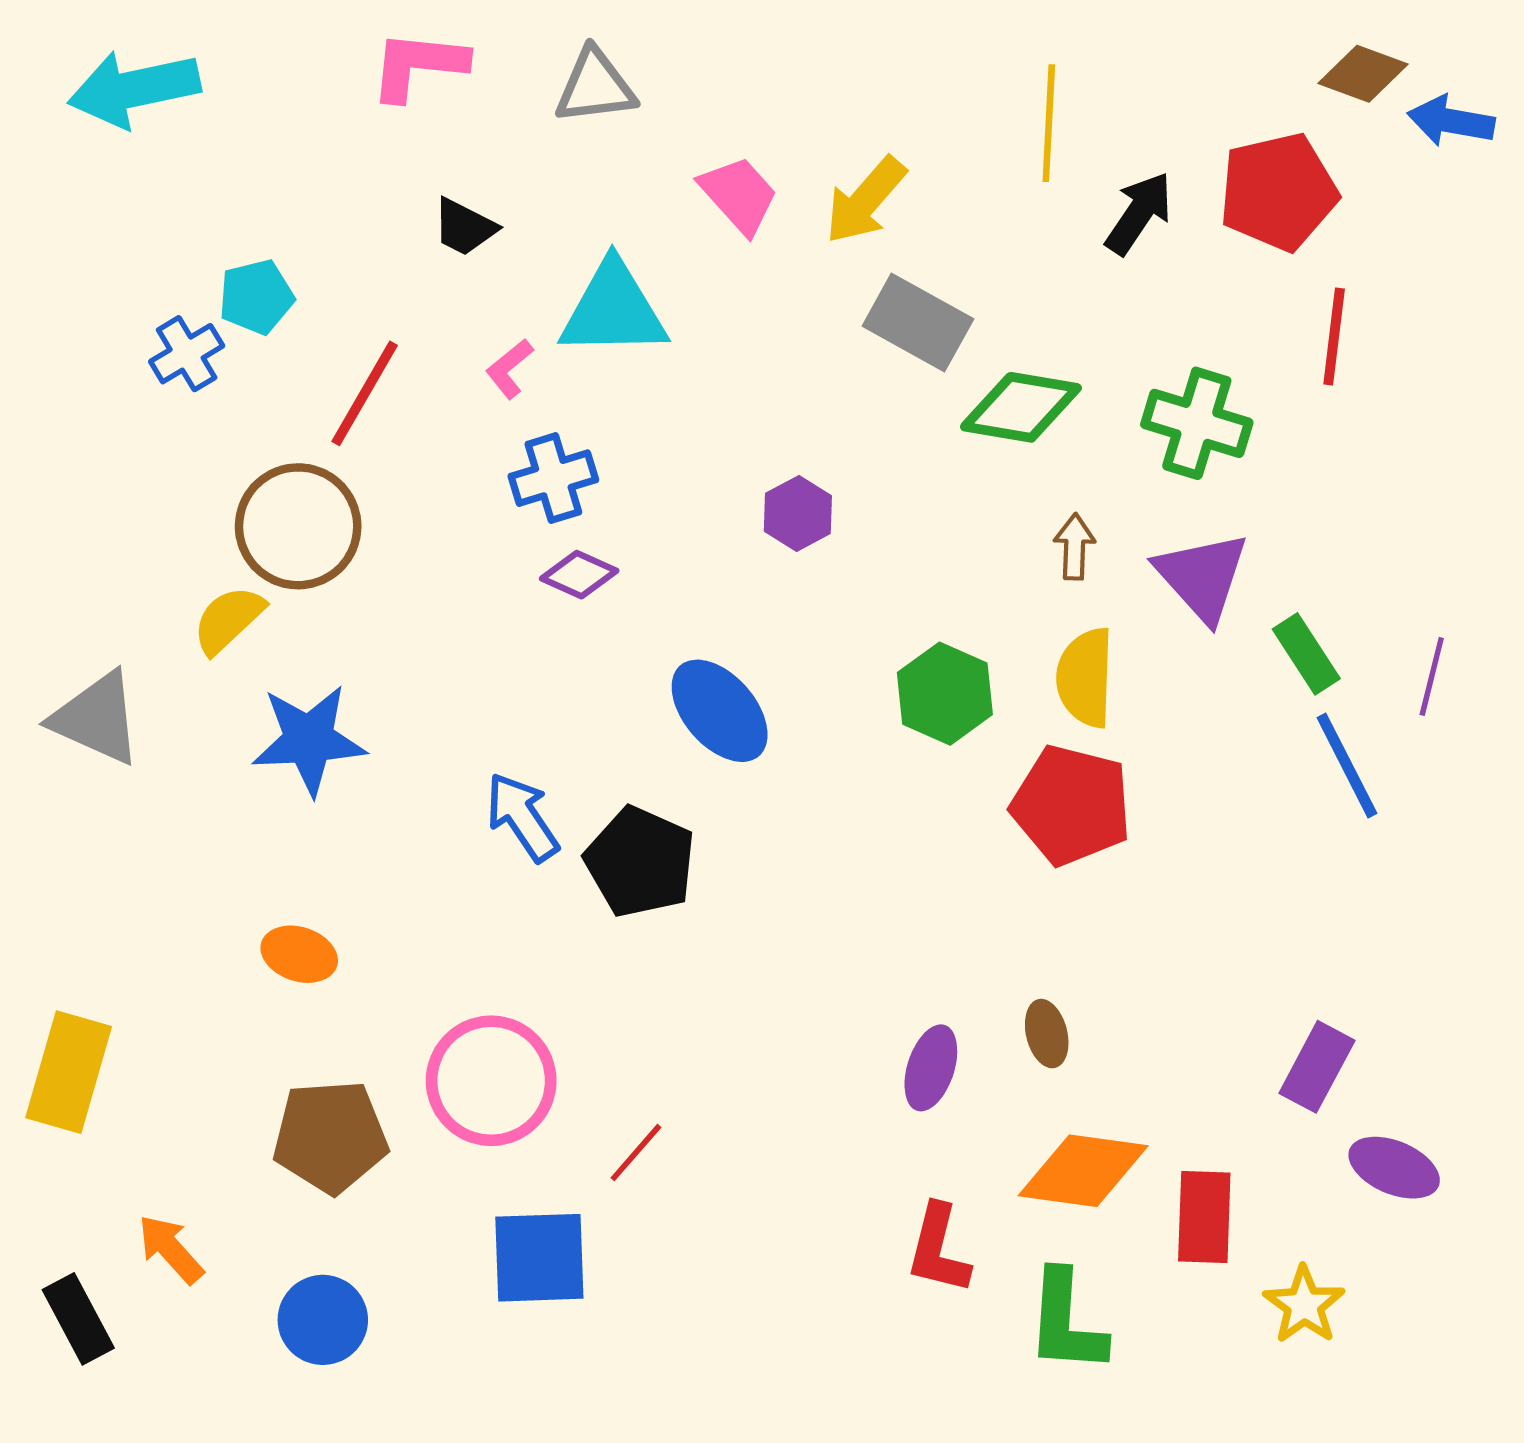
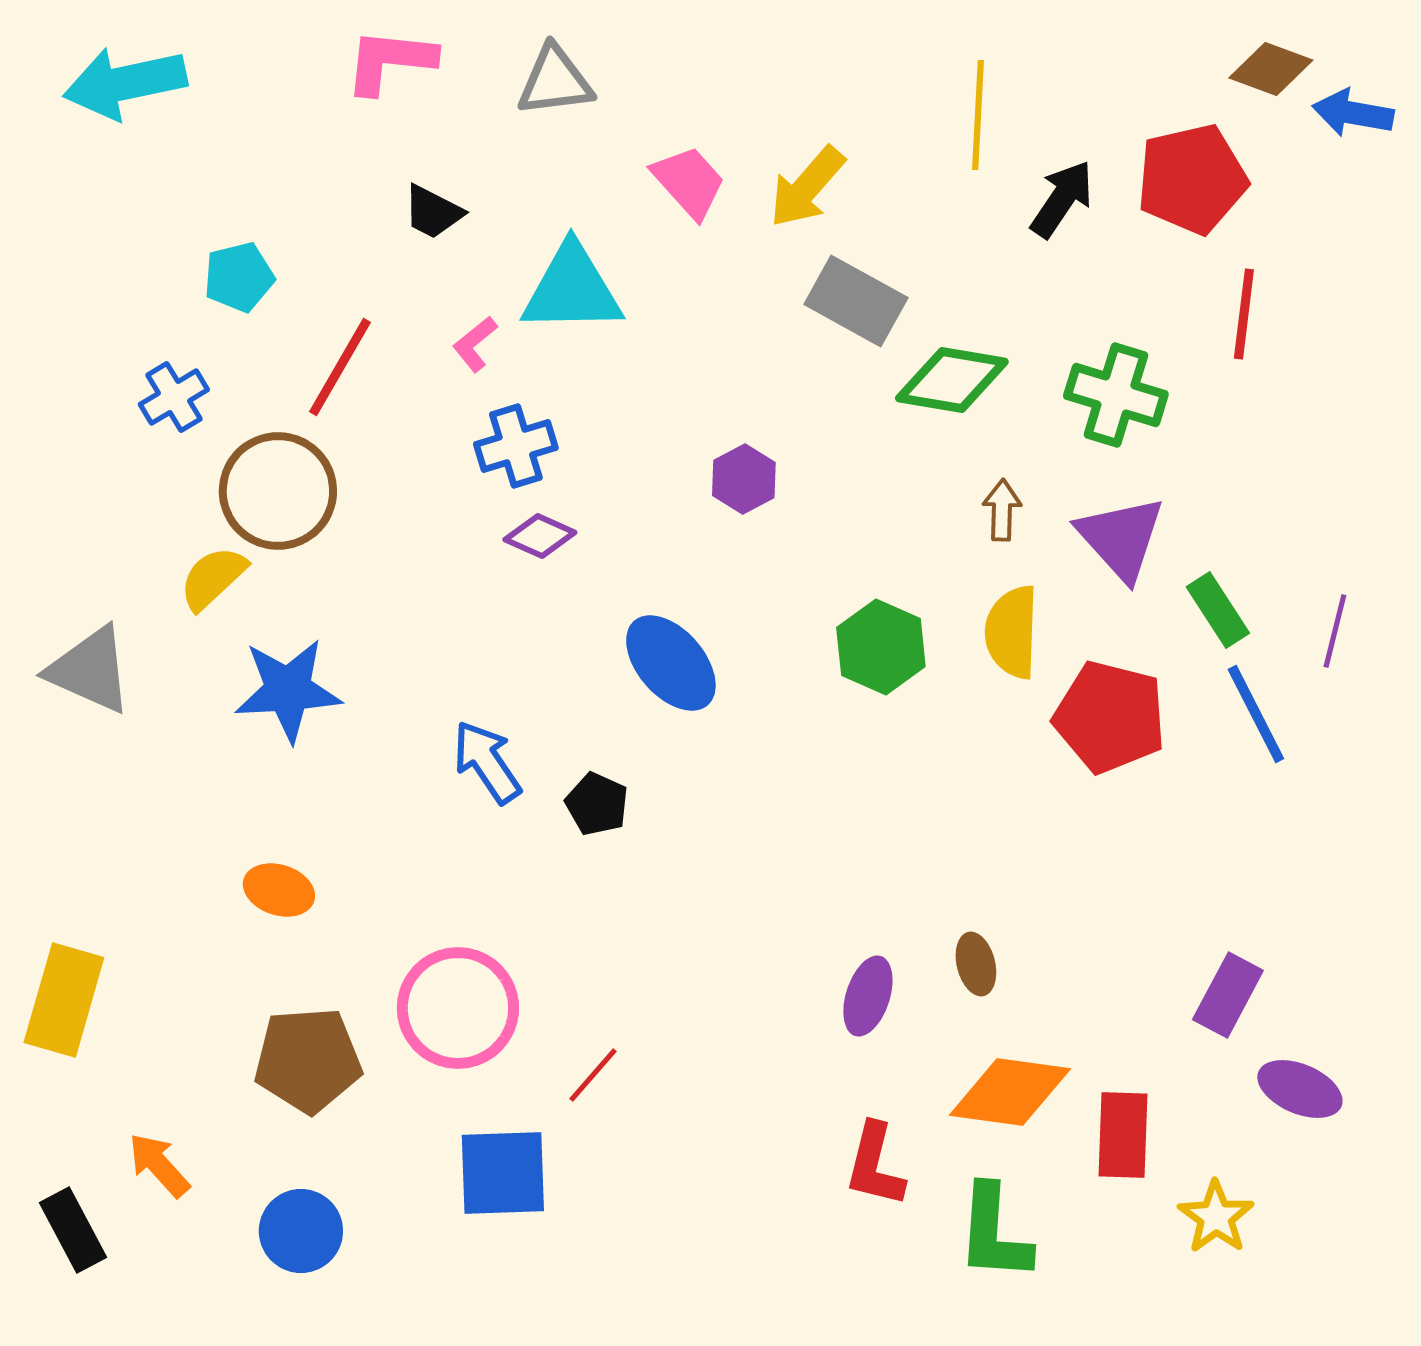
blue cross: (187, 354) -> (174, 397), moved
red pentagon: (1071, 805) -> (1110, 717), moved
black pentagon: (640, 862) -> (597, 804), size x0.6

